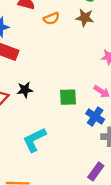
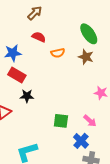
black star: (25, 90) -> (27, 96), moved

